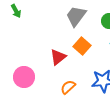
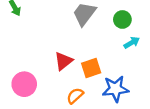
orange square: (82, 46) -> (91, 68), moved, turned 30

